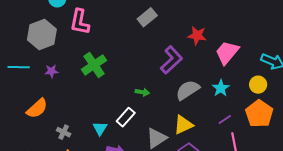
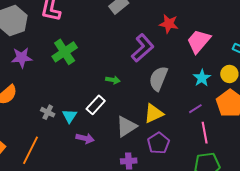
purple star: (52, 71) -> (22, 58), size x1.5
cyan star: (221, 88) -> (202, 78), moved
gray semicircle: (188, 90) -> (158, 78), turned -35
gray cross: (64, 132) -> (48, 112), moved

